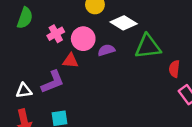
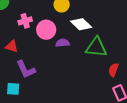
red triangle: (70, 61) -> (12, 46), moved
purple L-shape: (53, 82) -> (26, 69), moved, turned 75

